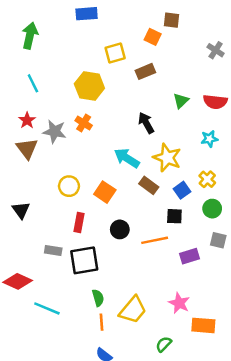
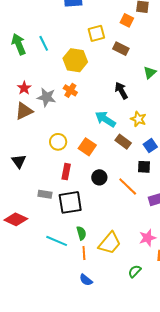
green arrow: (30, 36) -> (19, 44), moved, turned -35
brown rectangle: (145, 71) -> (121, 49), turned 49
cyan line: (33, 83) -> (44, 43), moved
brown triangle: (27, 149) -> (24, 111), turned 42
yellow star: (167, 158) -> (138, 119), size x0.7
orange line: (155, 240) -> (128, 186), turned 55
pink star: (179, 303) -> (147, 238), turned 30
cyan line: (47, 308) -> (57, 241), moved

